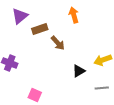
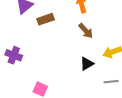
brown arrow: (58, 43) -> (86, 31), moved

